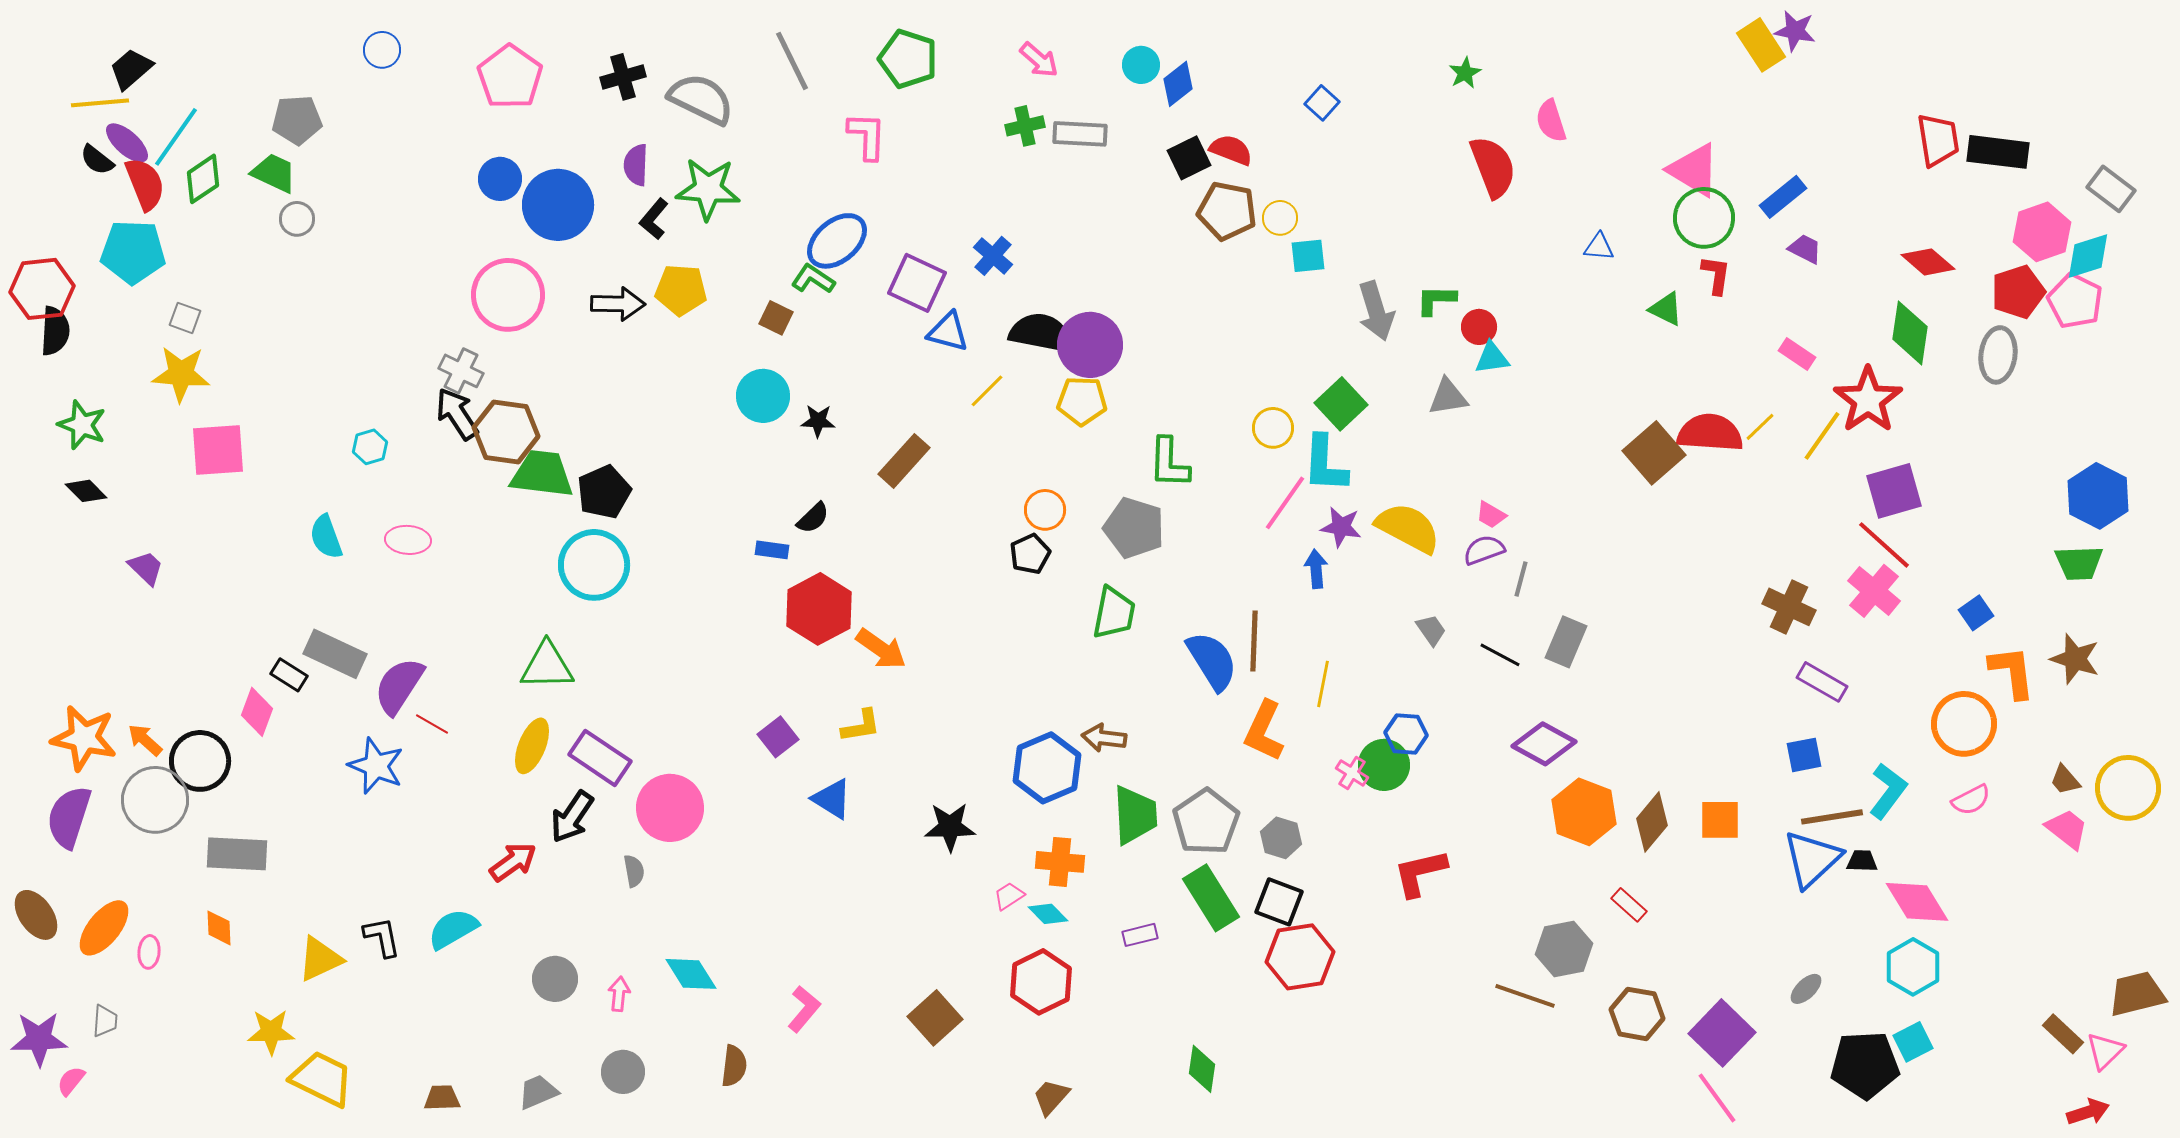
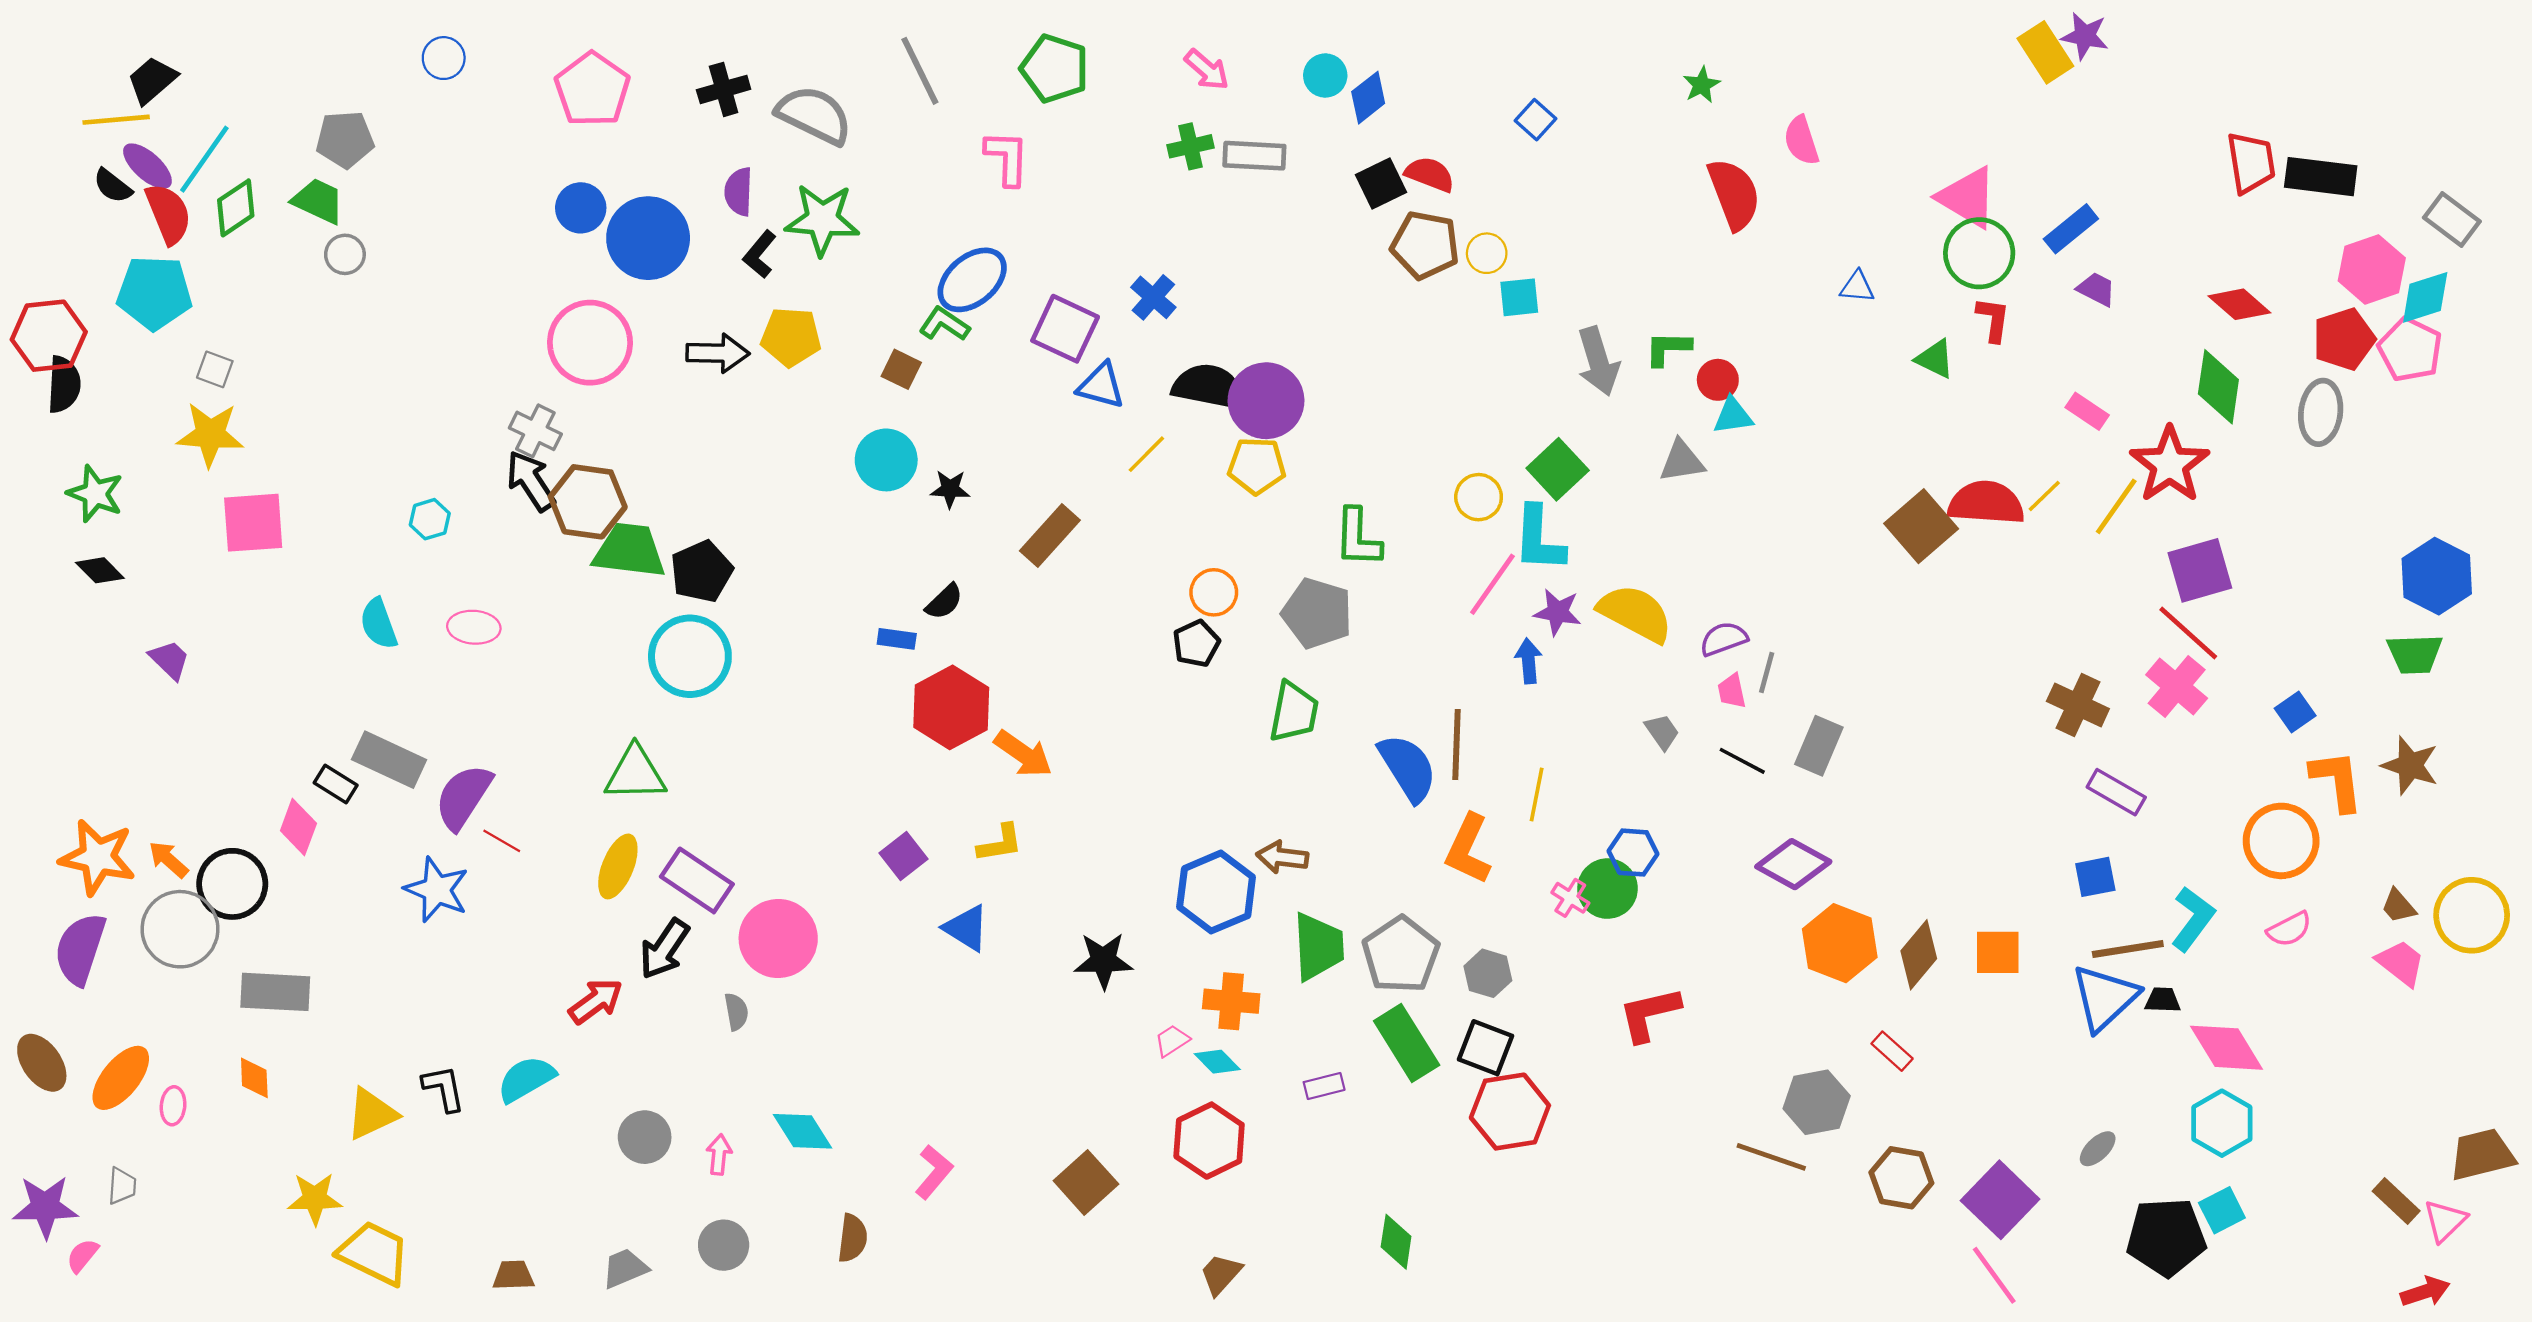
pink trapezoid: (1491, 515) -> (1732, 691), moved, turned 48

